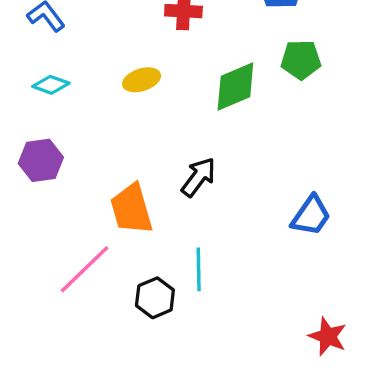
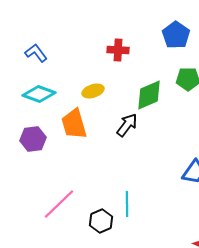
cyan diamond: (51, 85) -> (39, 94), size x1.5
black arrow: (199, 177) -> (127, 125), moved
orange trapezoid: (131, 209) -> (74, 124), moved

